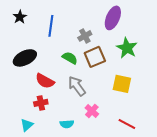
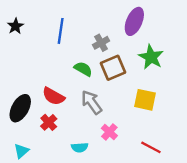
black star: (20, 17) -> (15, 26), moved
black ellipse: (25, 58) -> (20, 108), moved, turned -35
red cross: (41, 103) -> (49, 122), turned -32
cyan triangle: (27, 125) -> (21, 151), moved

